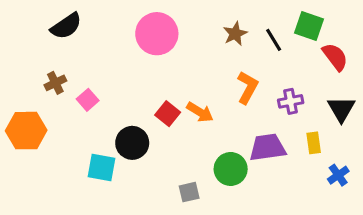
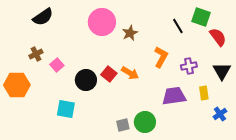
brown star: (235, 34) -> (130, 33), moved
black circle: (132, 143) -> (86, 80), moved
green circle: (231, 169) -> (145, 122), moved

